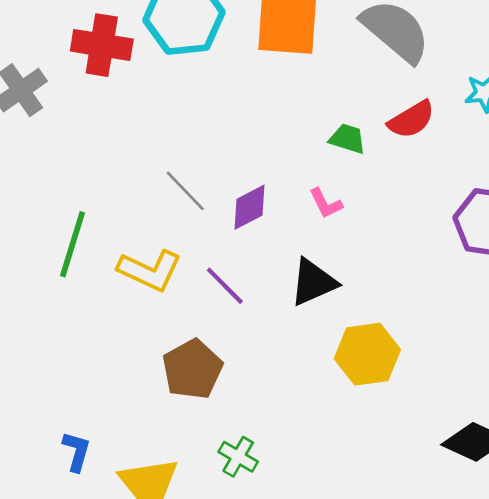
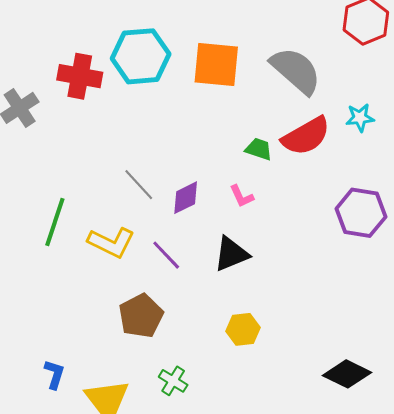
red semicircle: (411, 120) -> (306, 136), size x1.4
yellow hexagon: (367, 354) -> (243, 329), moved, size x0.7

